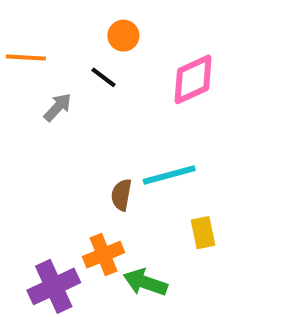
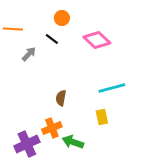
pink diamond: (193, 79) -> (97, 40), turned 68
cyan line: (169, 175) -> (112, 88), moved

